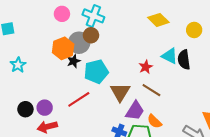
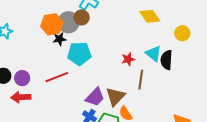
brown line: (151, 90) -> (141, 80), moved, turned 54
brown triangle: (120, 92) -> (115, 97), moved
purple trapezoid: (135, 111) -> (95, 97), moved

